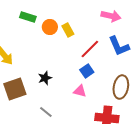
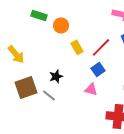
yellow rectangle: (68, 30) -> (77, 47), moved
gray line: (46, 112) -> (49, 95), moved

